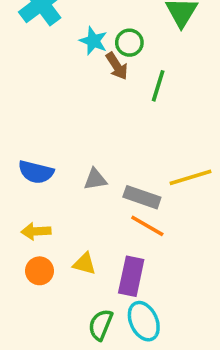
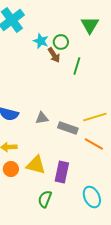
orange line: (147, 226) -> (94, 144), moved
yellow triangle: (84, 264) -> (36, 165), size x1.5
cyan ellipse: (144, 321) -> (92, 197), moved

